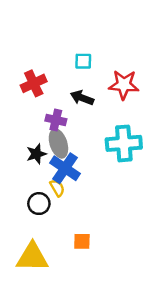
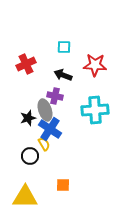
purple cross: (56, 120) -> (55, 96), moved

